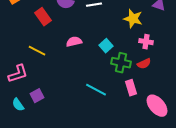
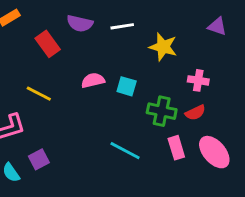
yellow star: (133, 19) -> (163, 47), moved
cyan square: (106, 46) -> (127, 86), moved, turned -32
pink ellipse: (157, 106) -> (214, 152), moved

